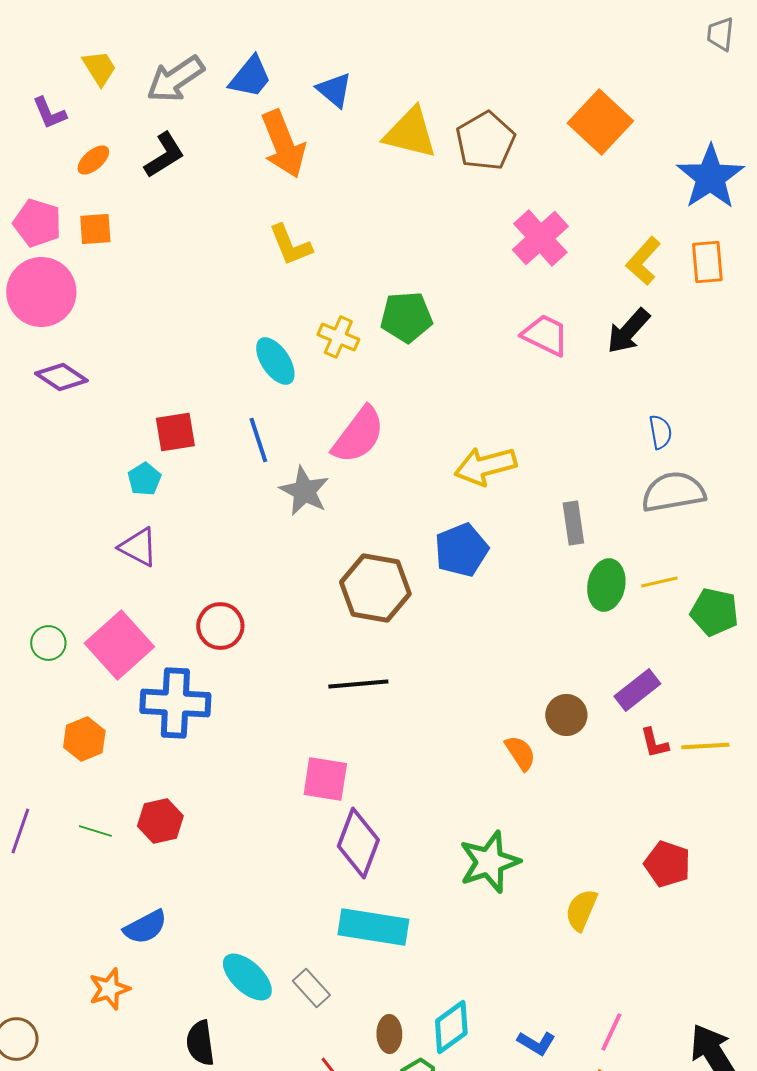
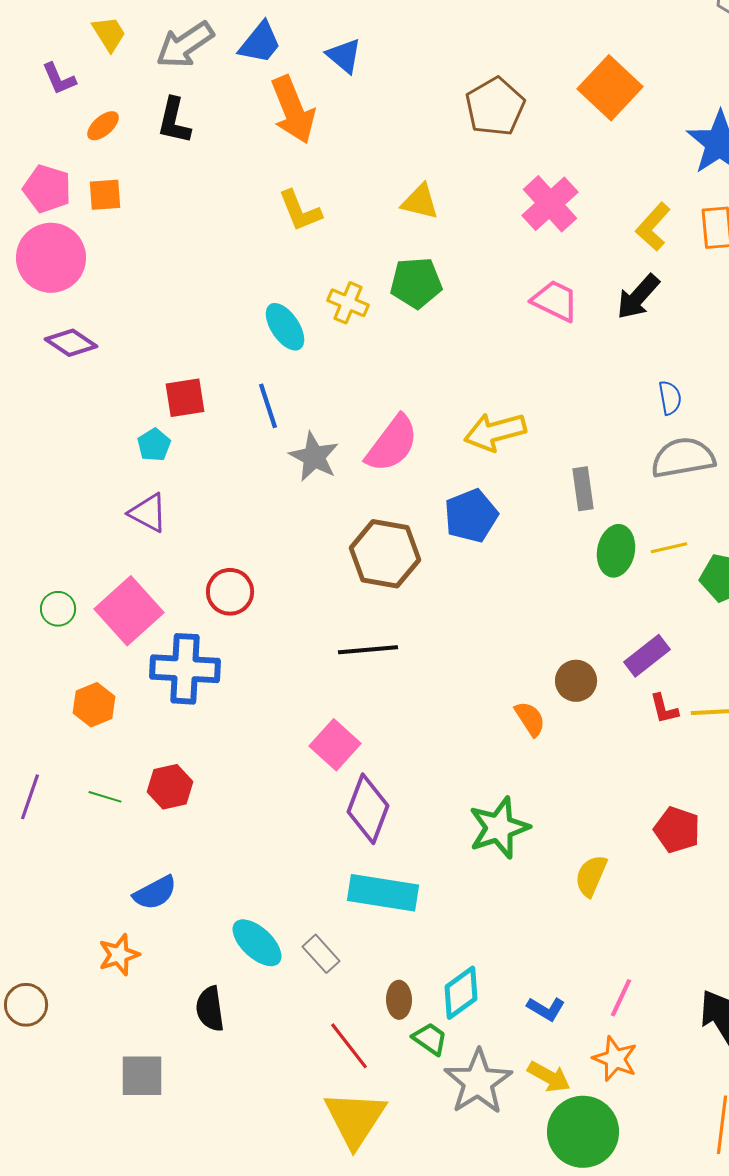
yellow triangle: (410, 133) -> (420, 202), moved, size x0.7
black L-shape: (164, 155) -> (174, 121), turned 135
pink semicircle: (358, 435) -> (392, 444), moved
pink square: (325, 779) -> (335, 745), turned 33

